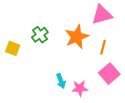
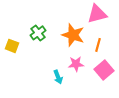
orange star: (77, 37) -> (73, 35), turned -30
pink star: (80, 88) -> (76, 64), moved

